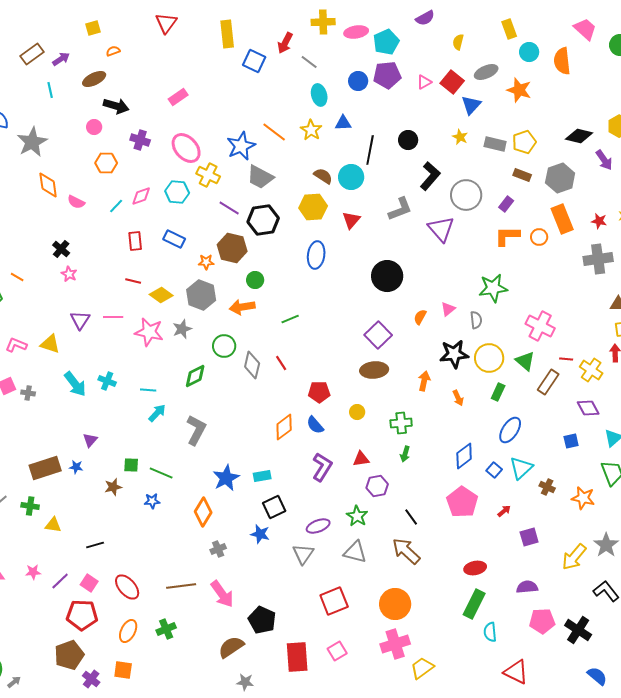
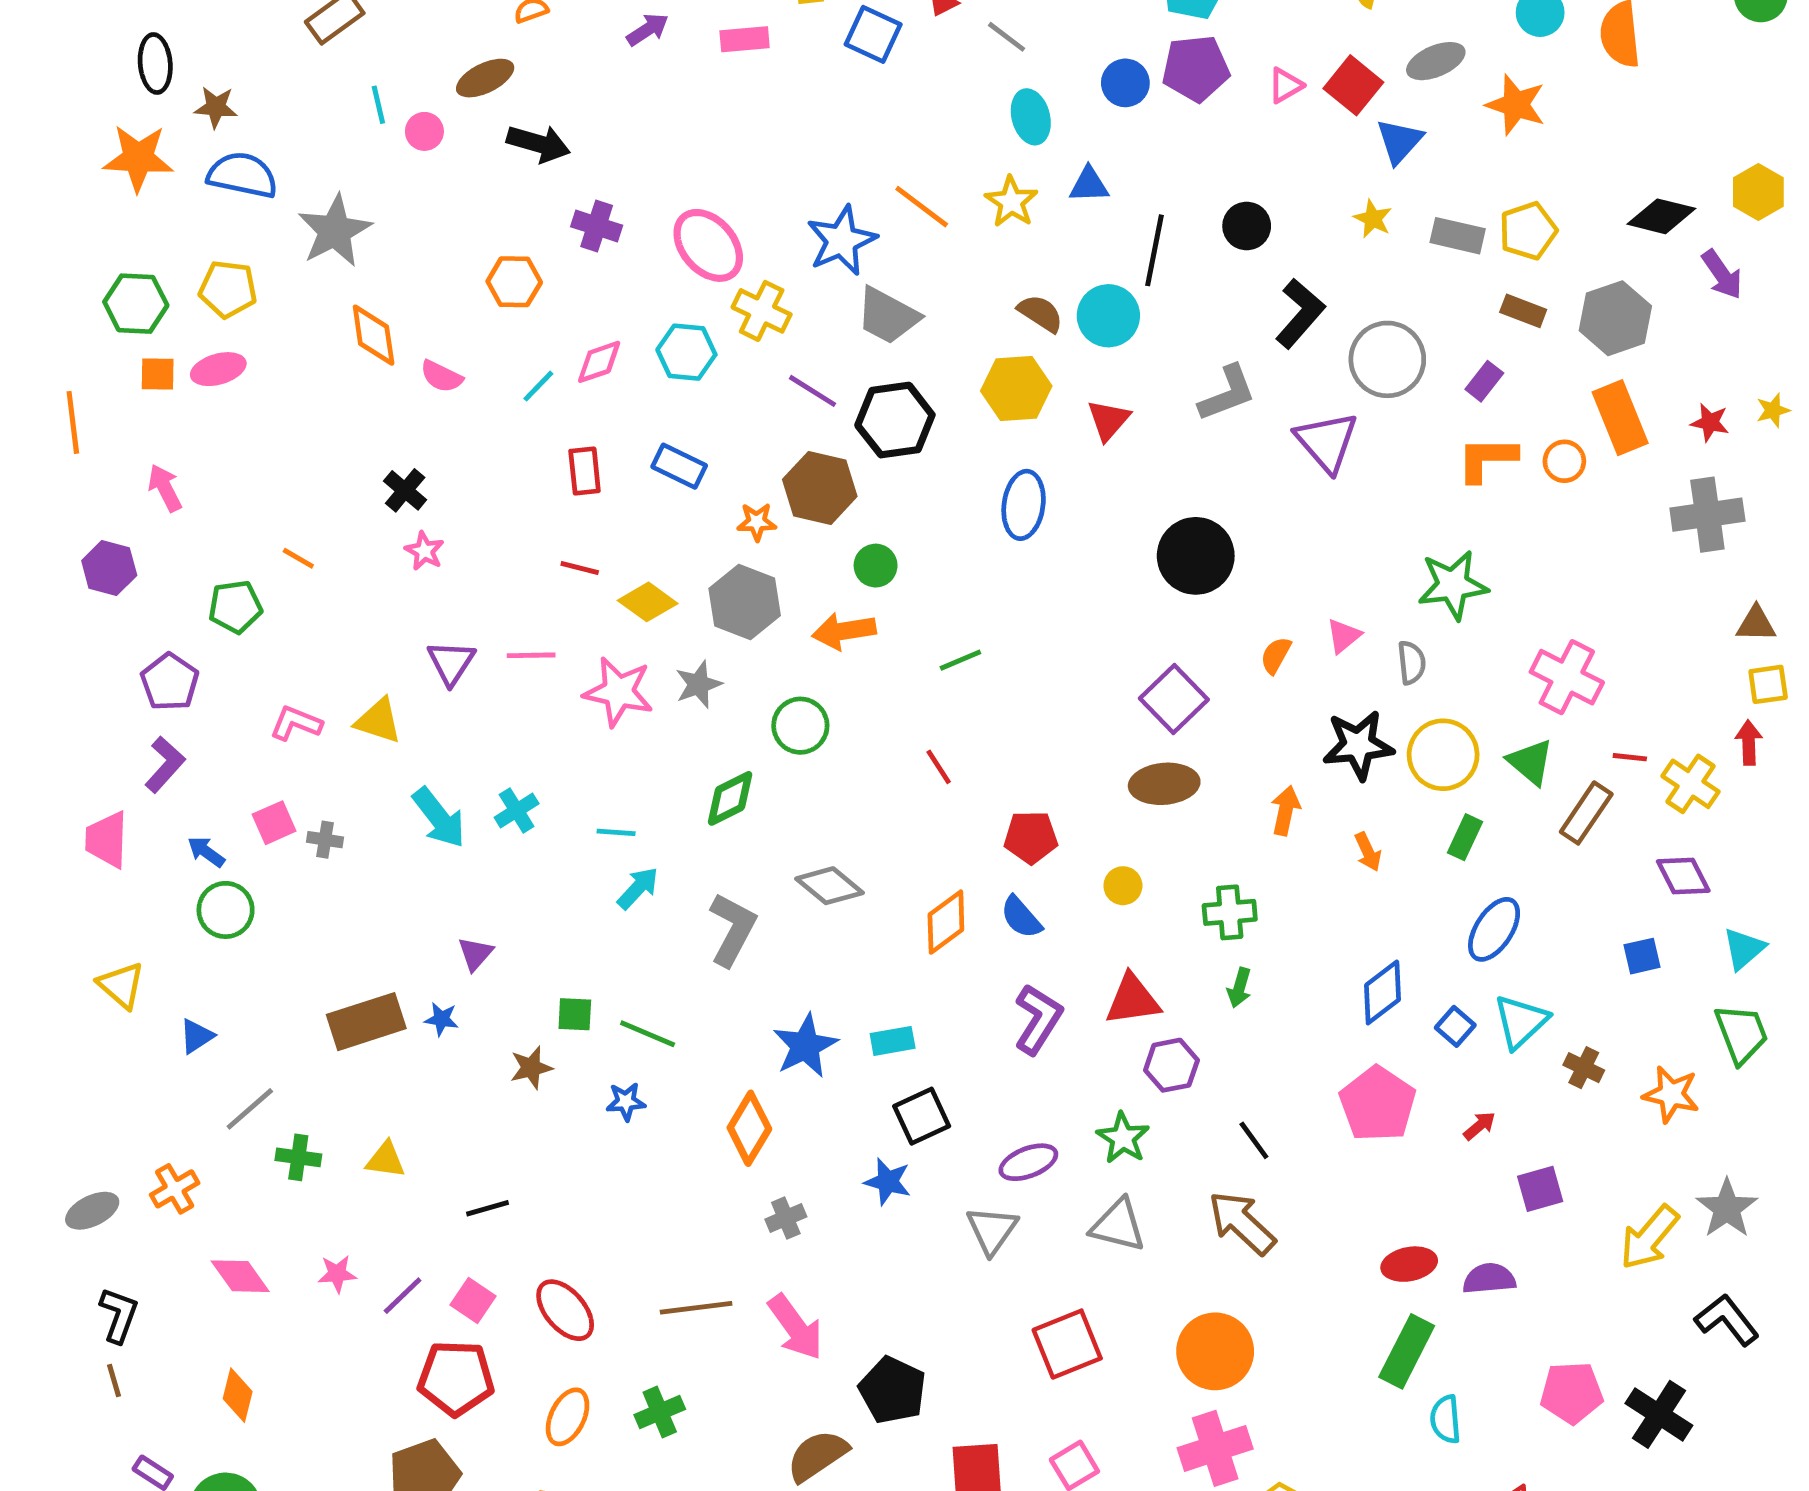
purple arrow: (61, 59) -> (648, 30), moved
pink rectangle: (178, 97) -> (745, 39), moved, turned 30
pink circle: (94, 127) -> (424, 131), moved
gray diamond: (252, 365) -> (829, 886), moved, turned -64
cyan cross: (107, 381) -> (517, 811), turned 36
red triangle: (361, 459) -> (1133, 1000), size x1.4
green cross: (30, 506) -> (298, 1157), moved
purple semicircle: (527, 587) -> (1489, 1279), moved

